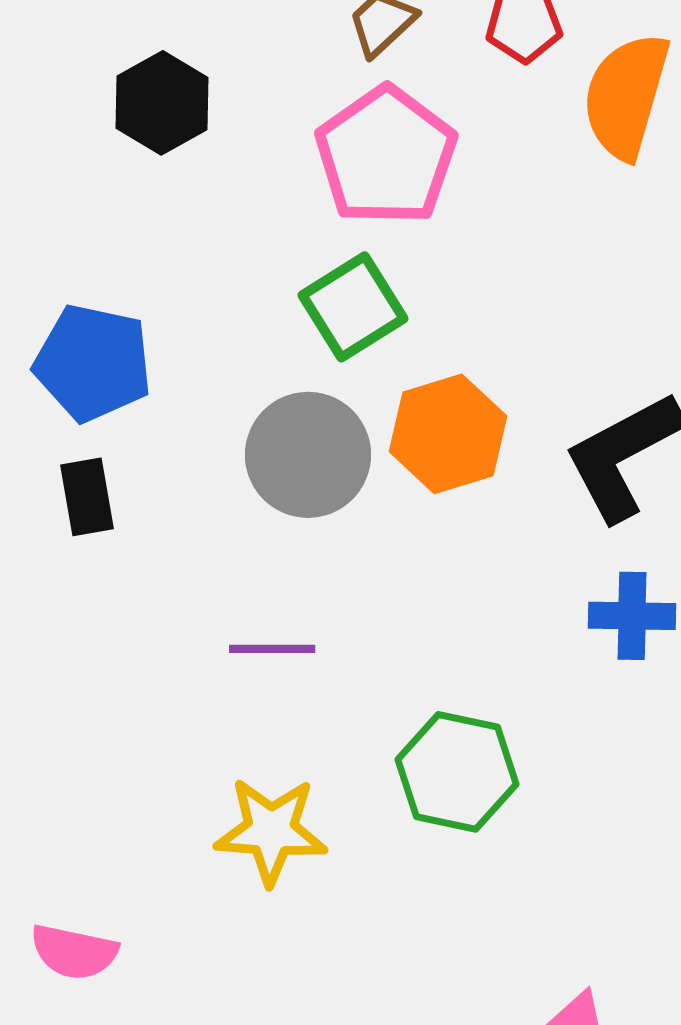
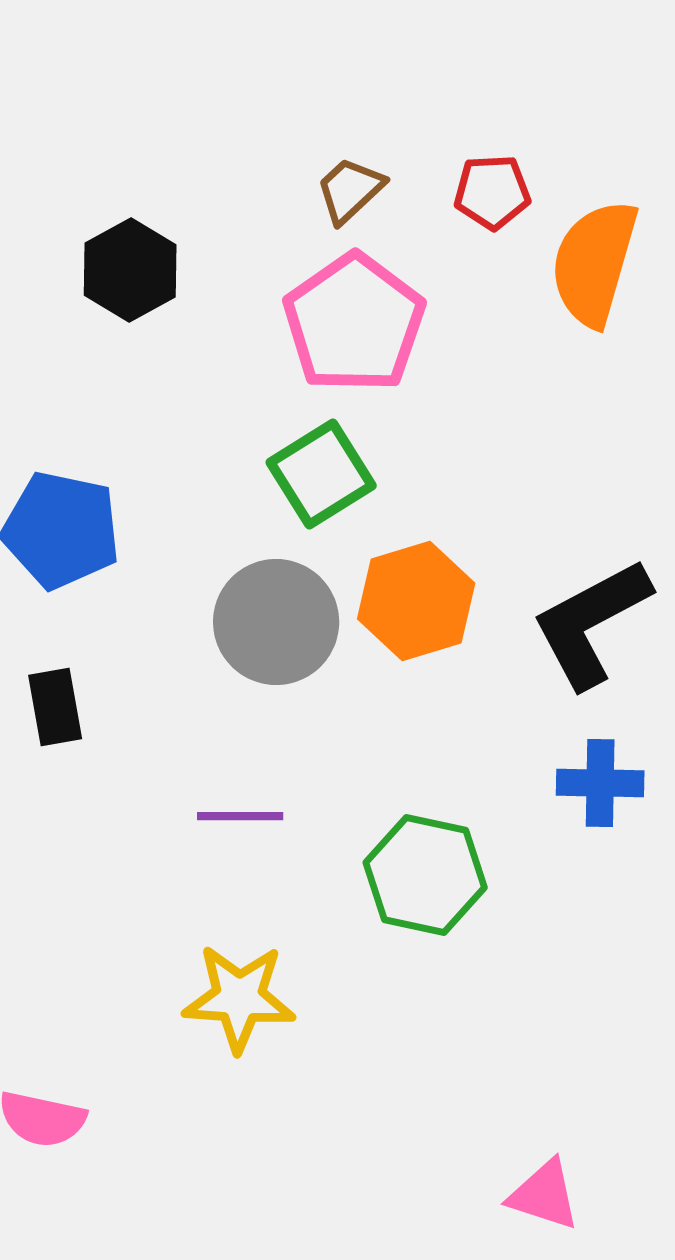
black rectangle: (87, 497) -> (55, 707), moved
green hexagon: (457, 772) -> (425, 875), moved

